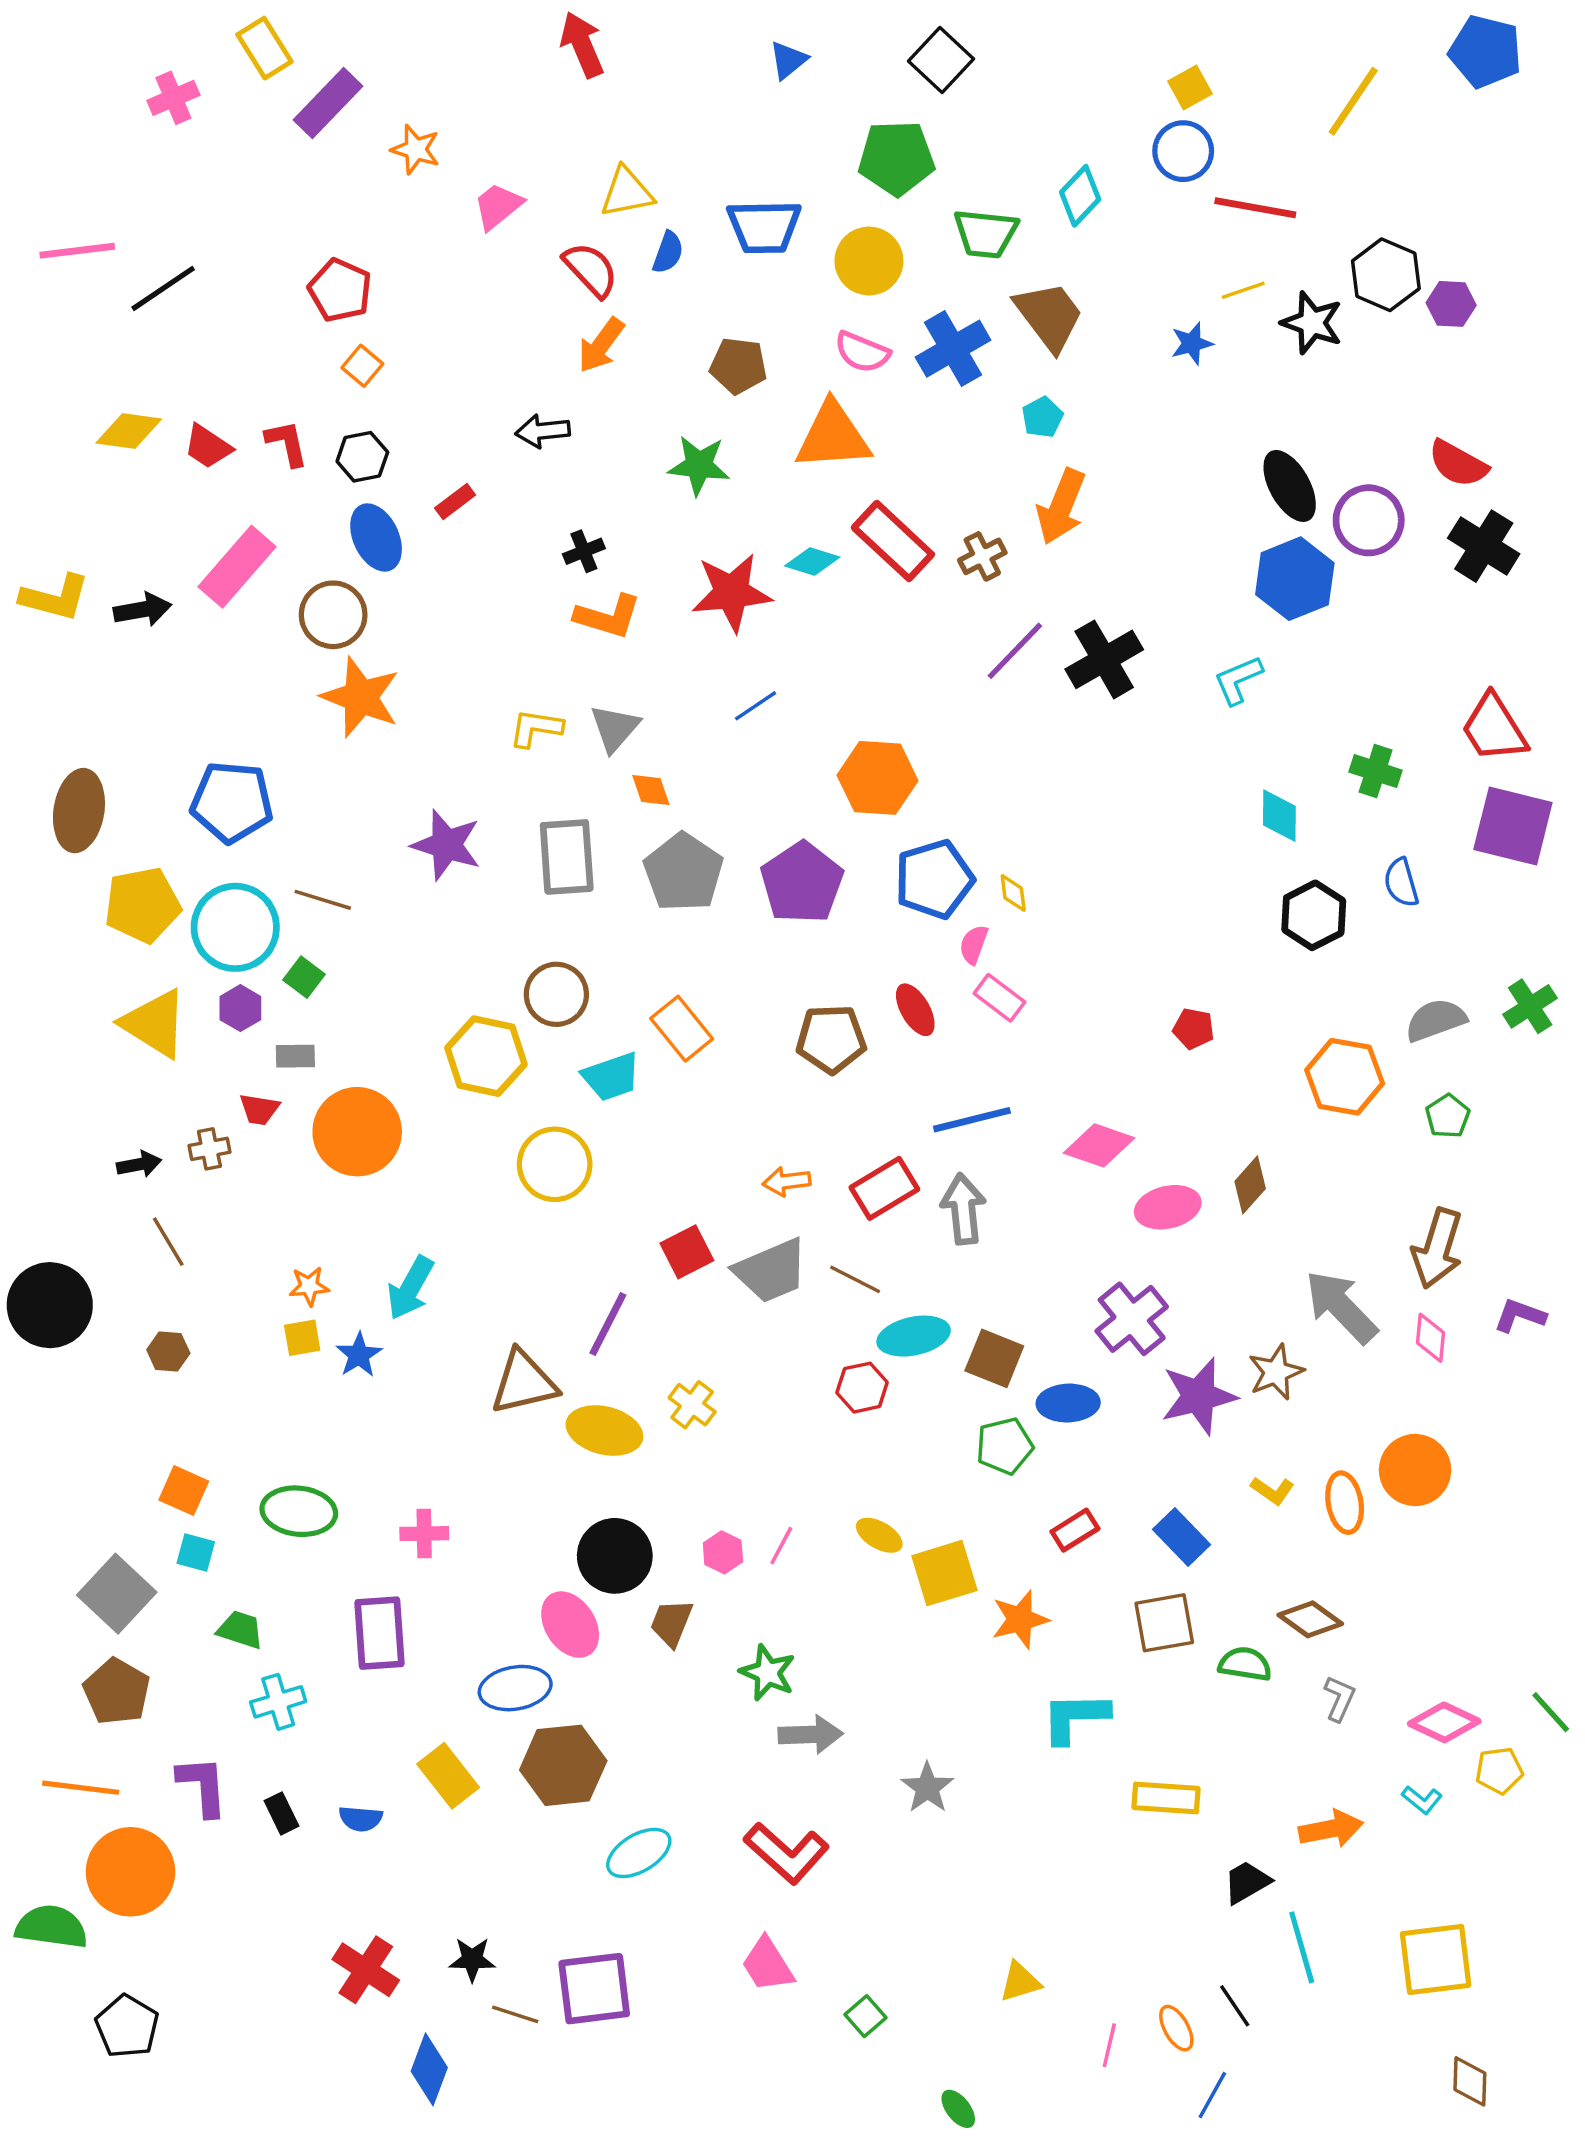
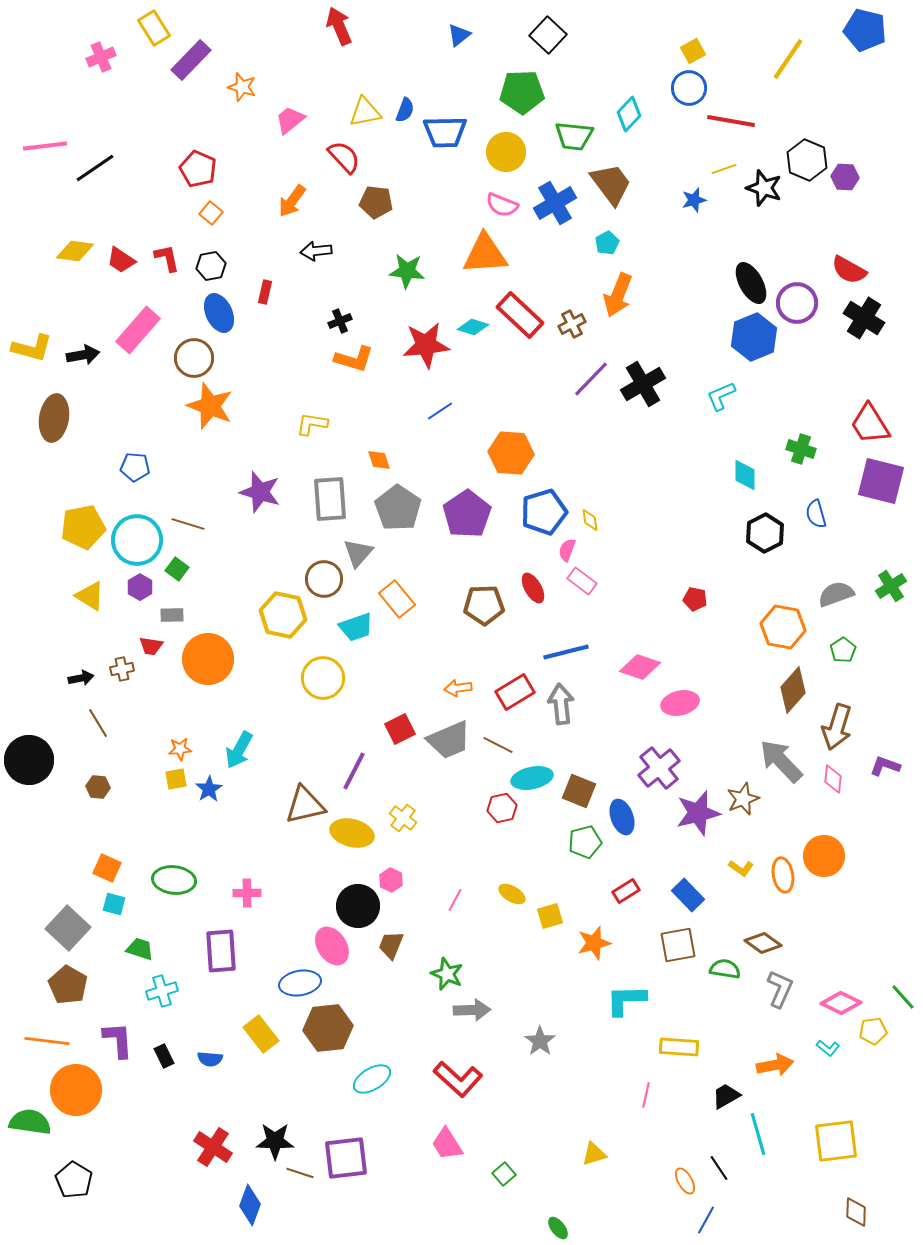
blue semicircle: (668, 252) -> (405, 110), moved
orange arrow: (601, 345) -> (292, 201), moved
brown pentagon: (738, 366) -> (376, 202), moved
red rectangle: (455, 501) -> (265, 292), turned -40
gray triangle: (615, 728) -> (358, 553), moved
blue pentagon: (232, 802) -> (135, 467), size x0.6
brown ellipse: (79, 811) -> (54, 418), moved
yellow triangle: (155, 1023) -> (90, 596), size x0.7
brown diamond: (1250, 1185) -> (793, 690), moved, size x1.4
blue ellipse: (1068, 1403) -> (622, 817), turned 72
pink hexagon: (723, 1552) -> (391, 880), moved
yellow square: (944, 1573) -> (550, 916), size x0.7
gray L-shape: (1339, 1698) -> (780, 989), size x1.4
black star: (472, 1959) -> (275, 1141), size x1.4
pink line: (1109, 2045) -> (646, 1095), moved

